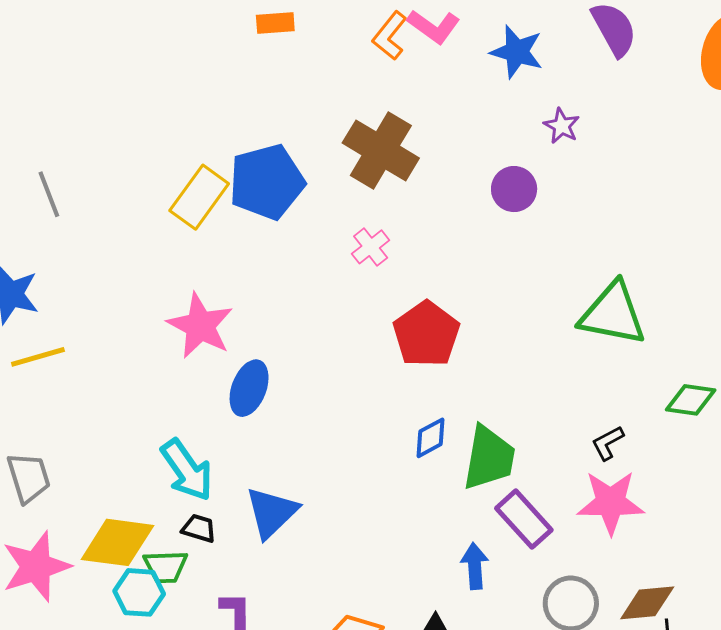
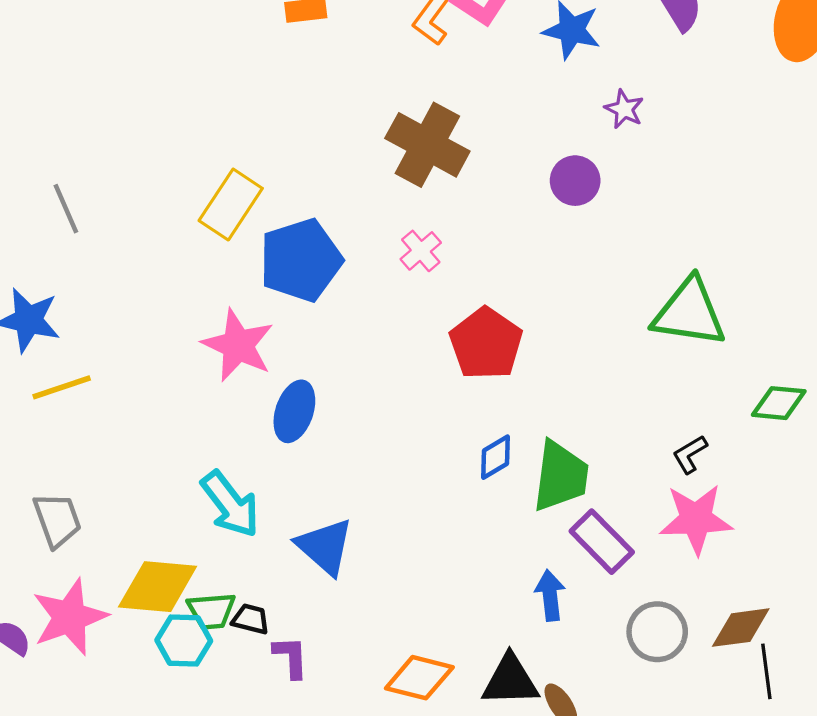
blue pentagon: (267, 182) -> (301, 260), moved
blue triangle: (272, 512) -> (325, 546), turned -32
black trapezoid: (199, 528) -> (251, 619), moved

